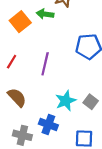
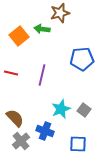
red line: (12, 62) -> (11, 73), turned 72
brown semicircle: (17, 97) -> (15, 118), moved
gray cross: (22, 135) -> (21, 141), turned 36

